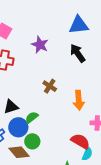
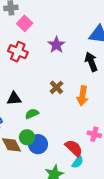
orange arrow: (79, 100) -> (82, 96), moved
blue circle: (18, 127) -> (38, 144), moved

